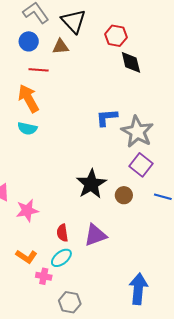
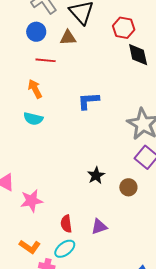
orange arrow: (28, 98) -> (35, 89), size x0.7
blue L-shape: (107, 118) -> (88, 101), moved
black star: (91, 184) -> (96, 175), size x0.6
purple triangle: (95, 235) -> (99, 227), size x0.7

